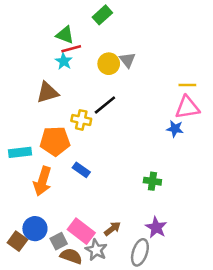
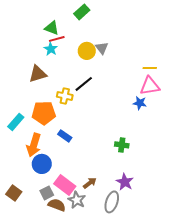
cyan rectangle: (20, 152) -> (16, 122), turned -42
blue circle: (35, 229) -> (42, 164), moved

